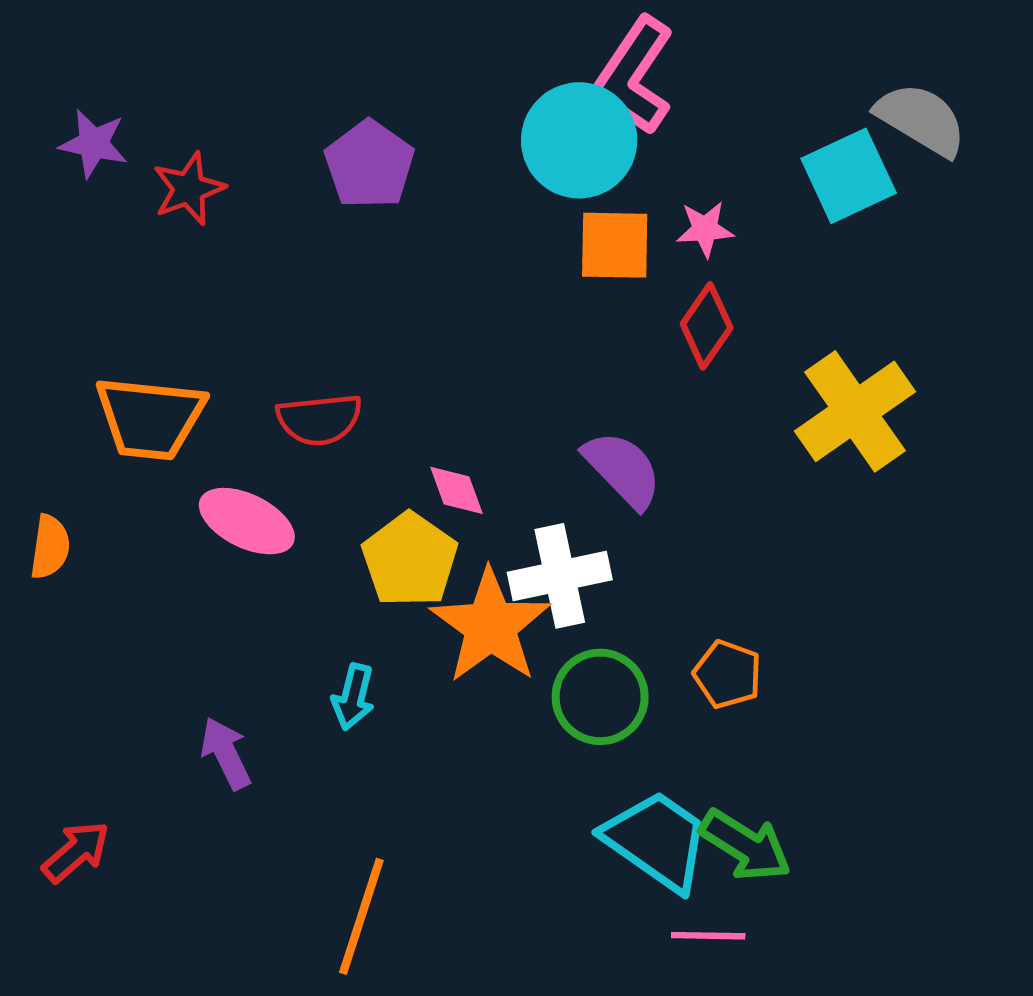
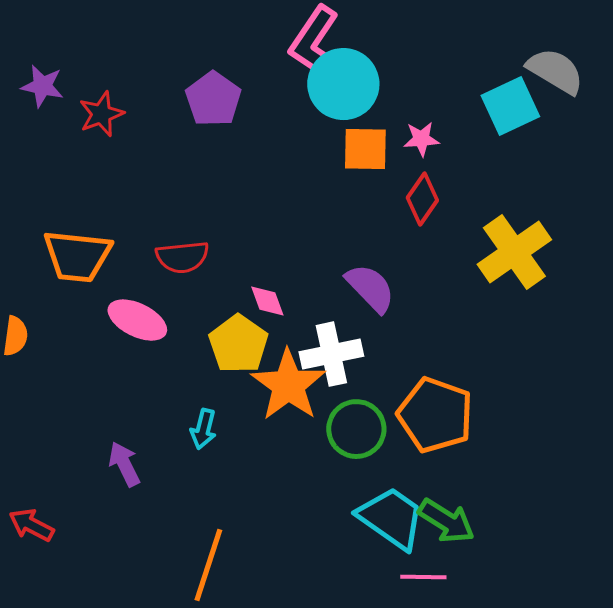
pink L-shape: (634, 76) -> (314, 42), moved
orange pentagon: (728, 674) -> (435, 415), size x1.8
red arrow: (76, 852) -> (31, 525), turned -111

